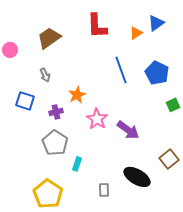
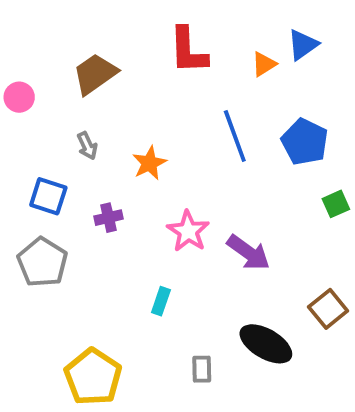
orange star: (77, 95) -> (149, 163), moved
gray pentagon: (55, 143) -> (42, 262), moved
cyan rectangle: (77, 164) -> (161, 301), moved

